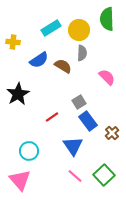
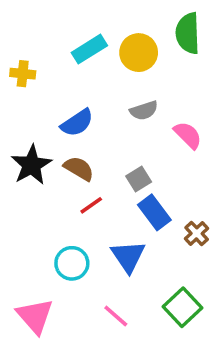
gray semicircle: (82, 53) -> (144, 111), moved, turned 70
blue semicircle: (39, 60) -> (77, 123), moved
brown semicircle: (63, 66) -> (79, 168), moved
cyan circle: (29, 151) -> (72, 263), moved
pink line: (75, 176) -> (116, 316), moved

